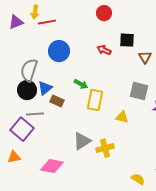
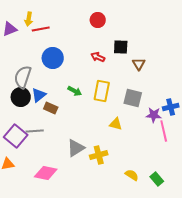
yellow rectangle: (95, 100) -> (102, 91), moved
gray line: (35, 114) -> (35, 131), moved
yellow semicircle: (138, 179) -> (132, 175), moved

